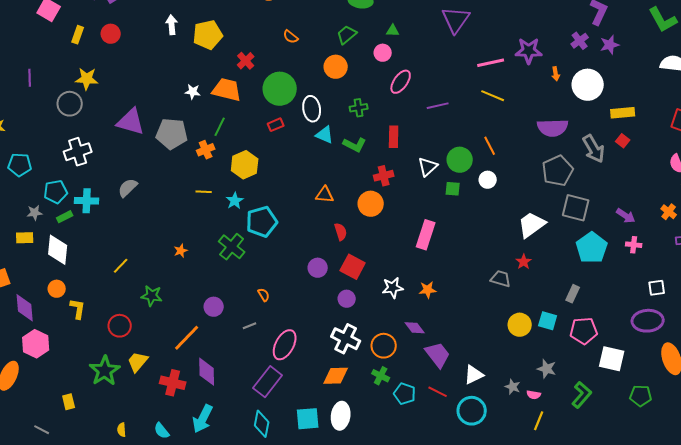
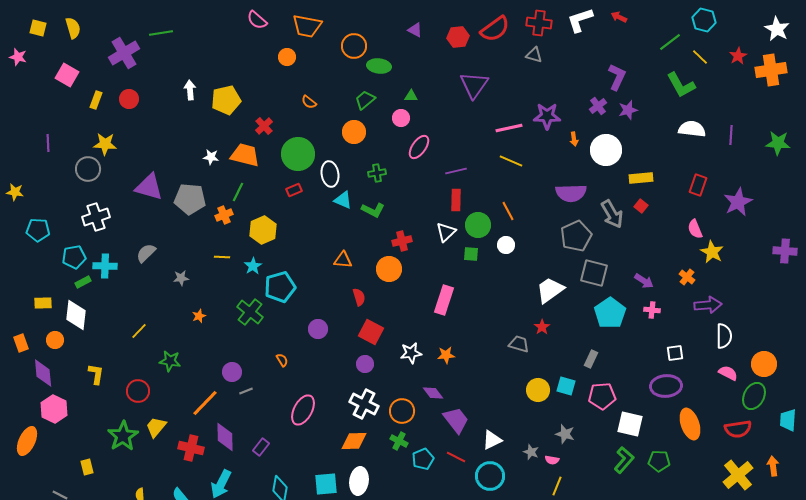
red rectangle: (394, 137) -> (456, 200), moved
gray star: (35, 213) -> (181, 278), moved
purple circle: (318, 268) -> (318, 329), moved
orange circle: (57, 289) -> (55, 340), moved
gray line: (250, 326) -> (246, 391), moved
purple rectangle: (268, 382) -> (261, 447), moved, size x0.6
cyan pentagon: (405, 394) -> (423, 459), turned 30
green L-shape: (582, 395) -> (624, 460), moved

